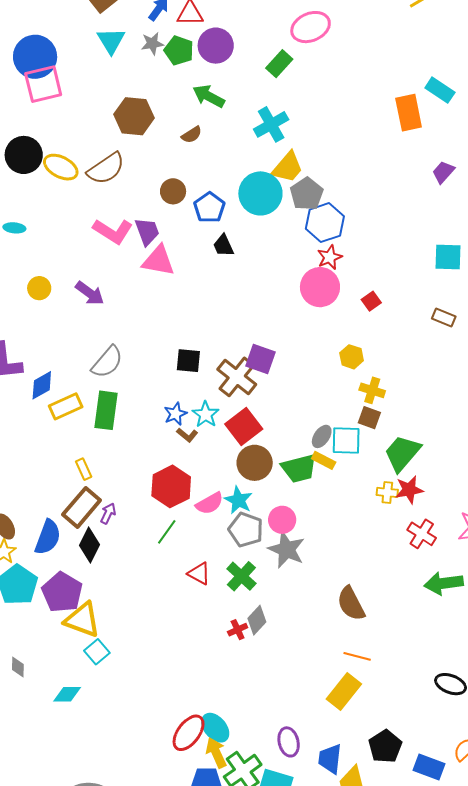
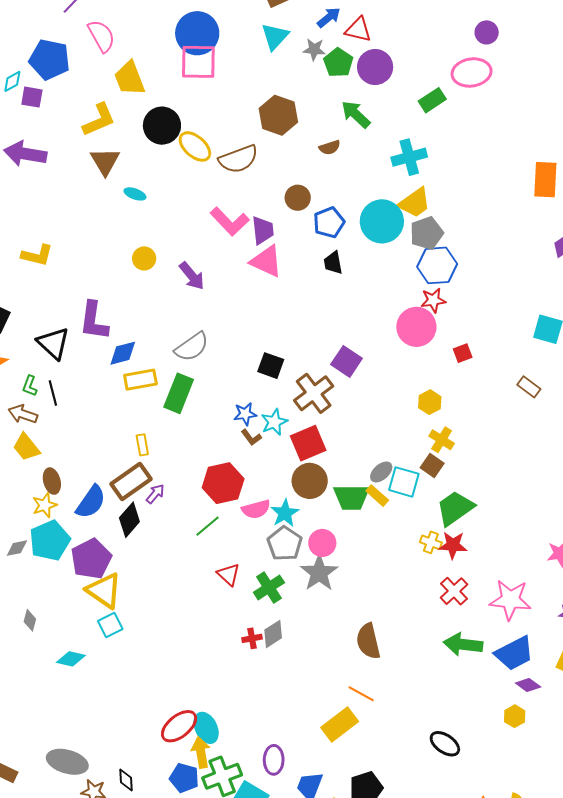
purple square: (260, 359) -> (347, 361), moved

